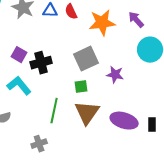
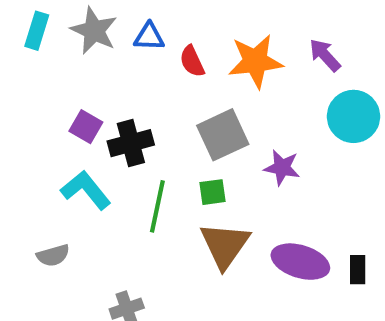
red semicircle: (71, 12) -> (192, 61), moved
green line: (54, 111) -> (157, 206), moved

